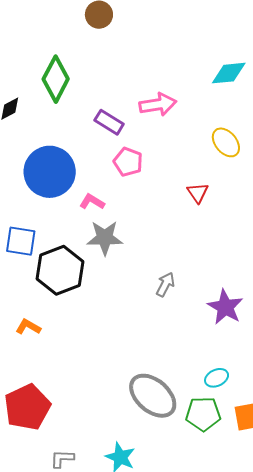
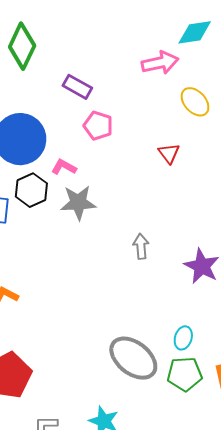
pink arrow: (158, 104) -> (160, 63), moved
black hexagon: (60, 270) -> (31, 190), moved, size x0.7
gray arrow: (165, 284) -> (141, 246), turned -30
cyan ellipse: (217, 378) -> (183, 338), moved, turned -45

